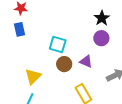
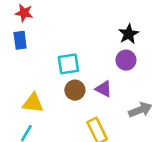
cyan square: (58, 44) -> (68, 64), turned -30
yellow triangle: (33, 76) -> (33, 103), turned 48

